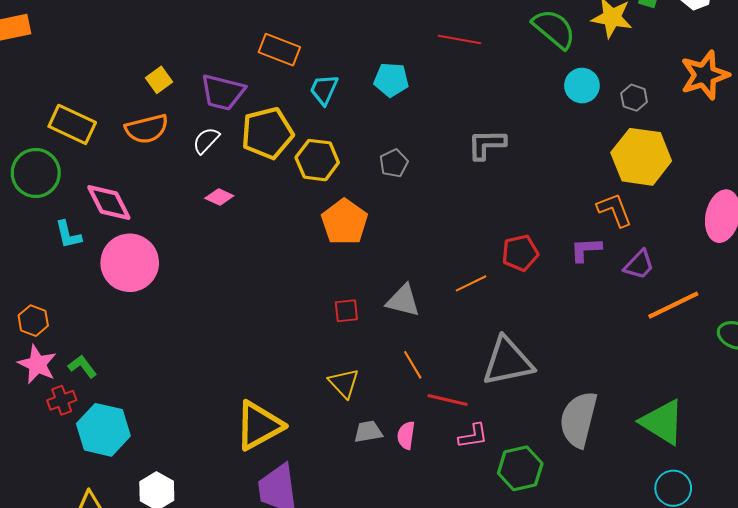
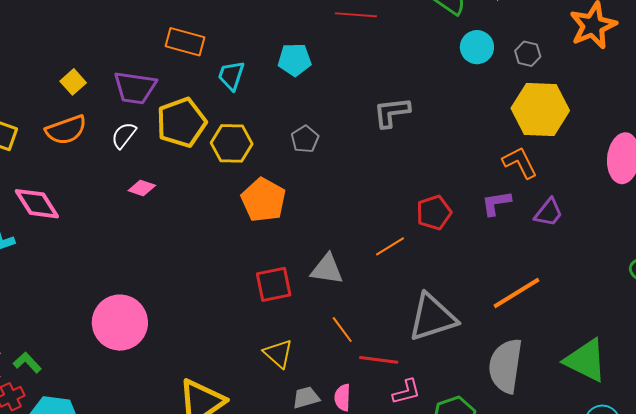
pink circle: (130, 263) -> (120, 323), moved
orange line: (673, 305) -> (517, 293), moved
red square: (346, 311) -> (274, 284), size x1.5

